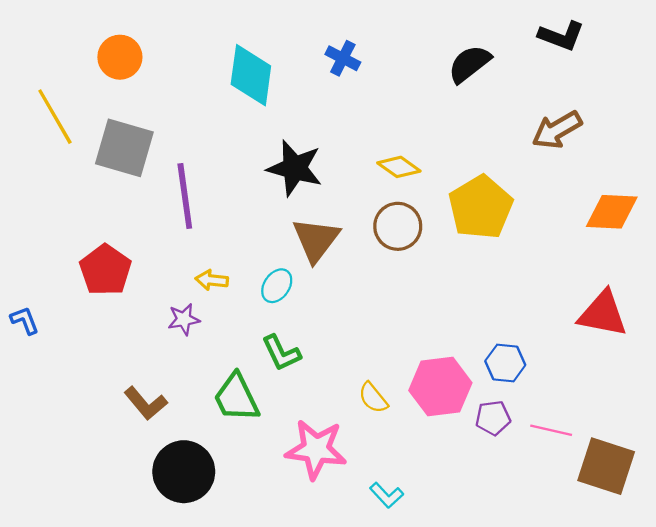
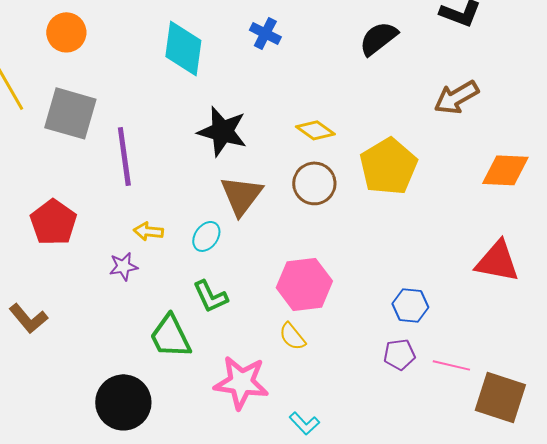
pink hexagon: (440, 387) -> (304, 284), moved
brown L-shape: (146, 403) -> (28, 318), moved

